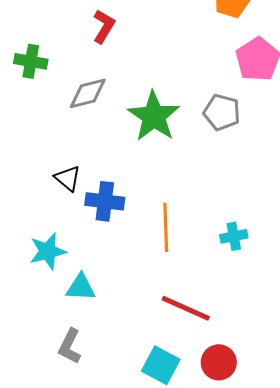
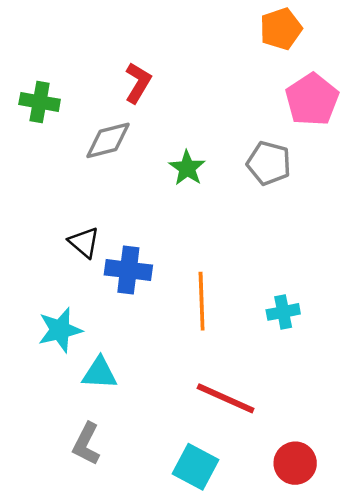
red L-shape: (104, 26) -> (138, 83), moved
green star: (154, 116) -> (187, 168), size x0.6
red circle: (219, 362) -> (295, 463), moved

